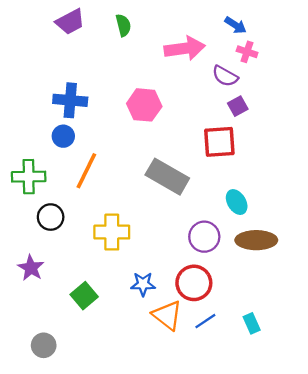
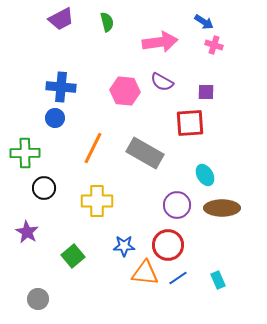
purple semicircle: (225, 76) -> (162, 82), moved
purple square: (238, 106) -> (206, 92), turned 30
orange line: (86, 171) -> (93, 148), moved
orange triangle: (167, 315) -> (145, 273), turned -32

